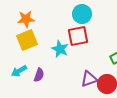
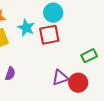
cyan star: (60, 49) -> (26, 28), moved

